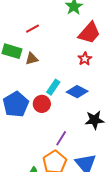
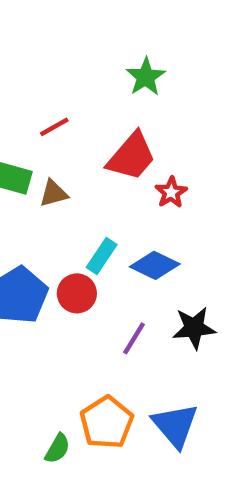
red trapezoid: (89, 33) -> (132, 156), moved
purple line: (61, 138) -> (134, 338), moved

